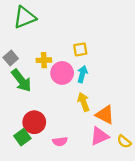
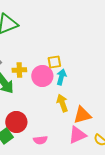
yellow square: (80, 49) -> (54, 62), moved
yellow cross: (44, 60) -> (19, 70), moved
orange triangle: (105, 115) -> (82, 115), turned -42

